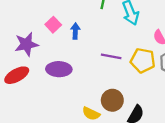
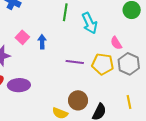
purple ellipse: (59, 69) -> (19, 85), moved

